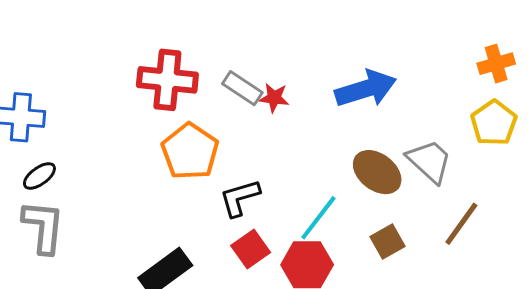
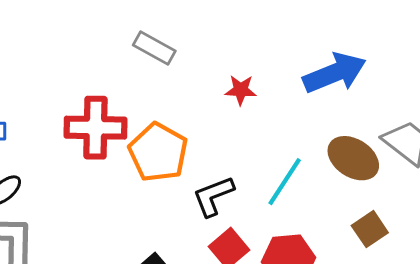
red cross: (167, 80) -> (95, 128), moved
gray rectangle: (242, 88) -> (154, 48), moved
cyan line: (318, 218) -> (285, 182), moved

